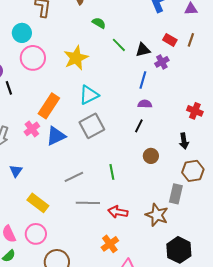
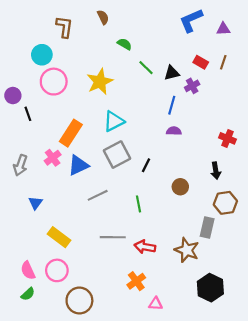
black line: (139, 126) -> (146, 165), moved
gray line: (74, 177) -> (98, 195), moved

